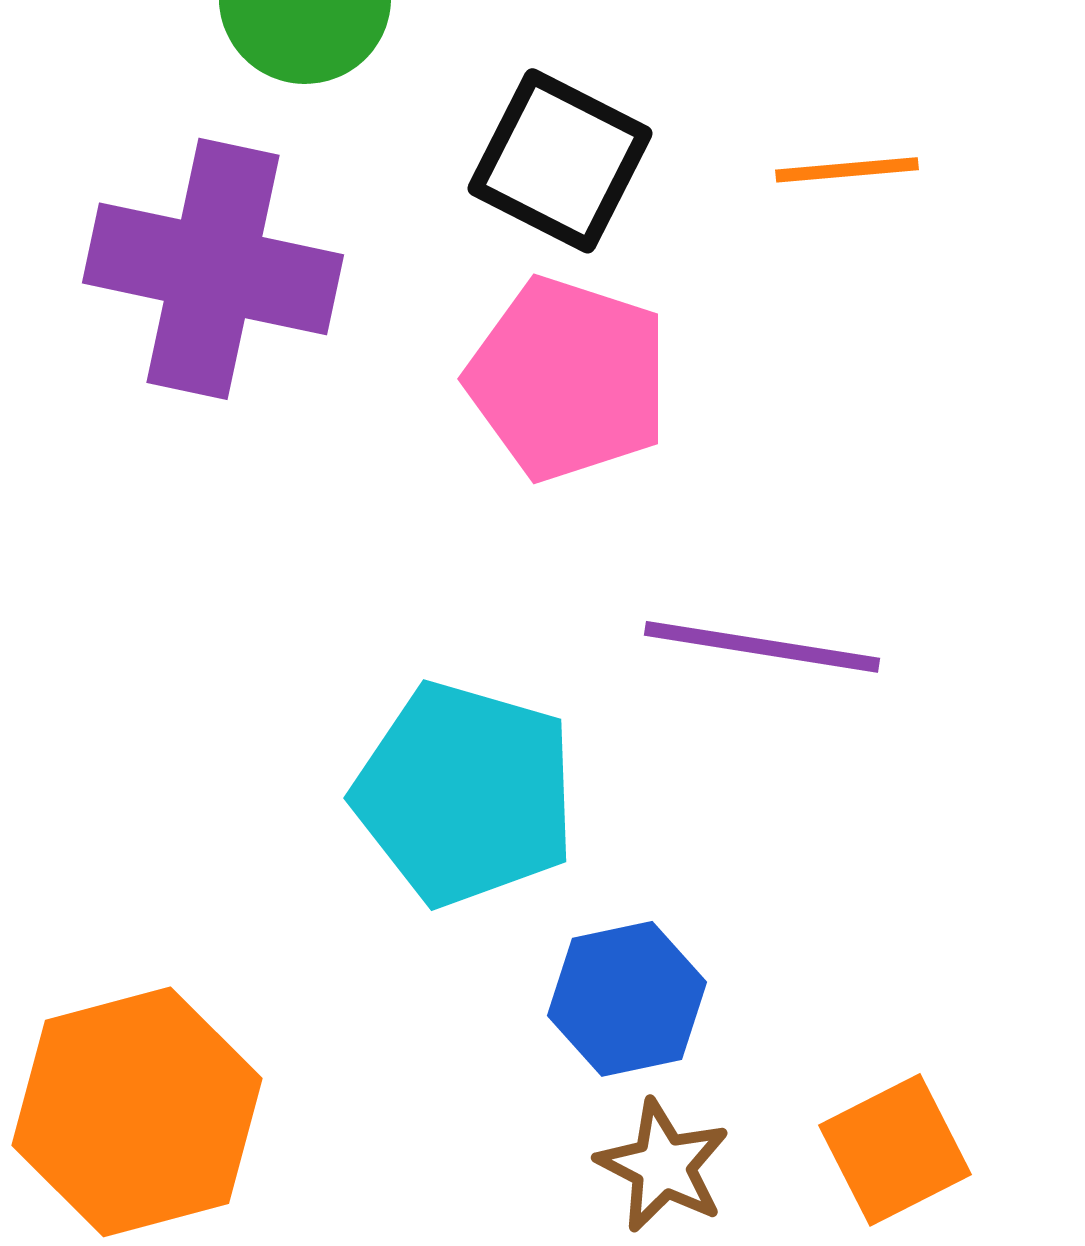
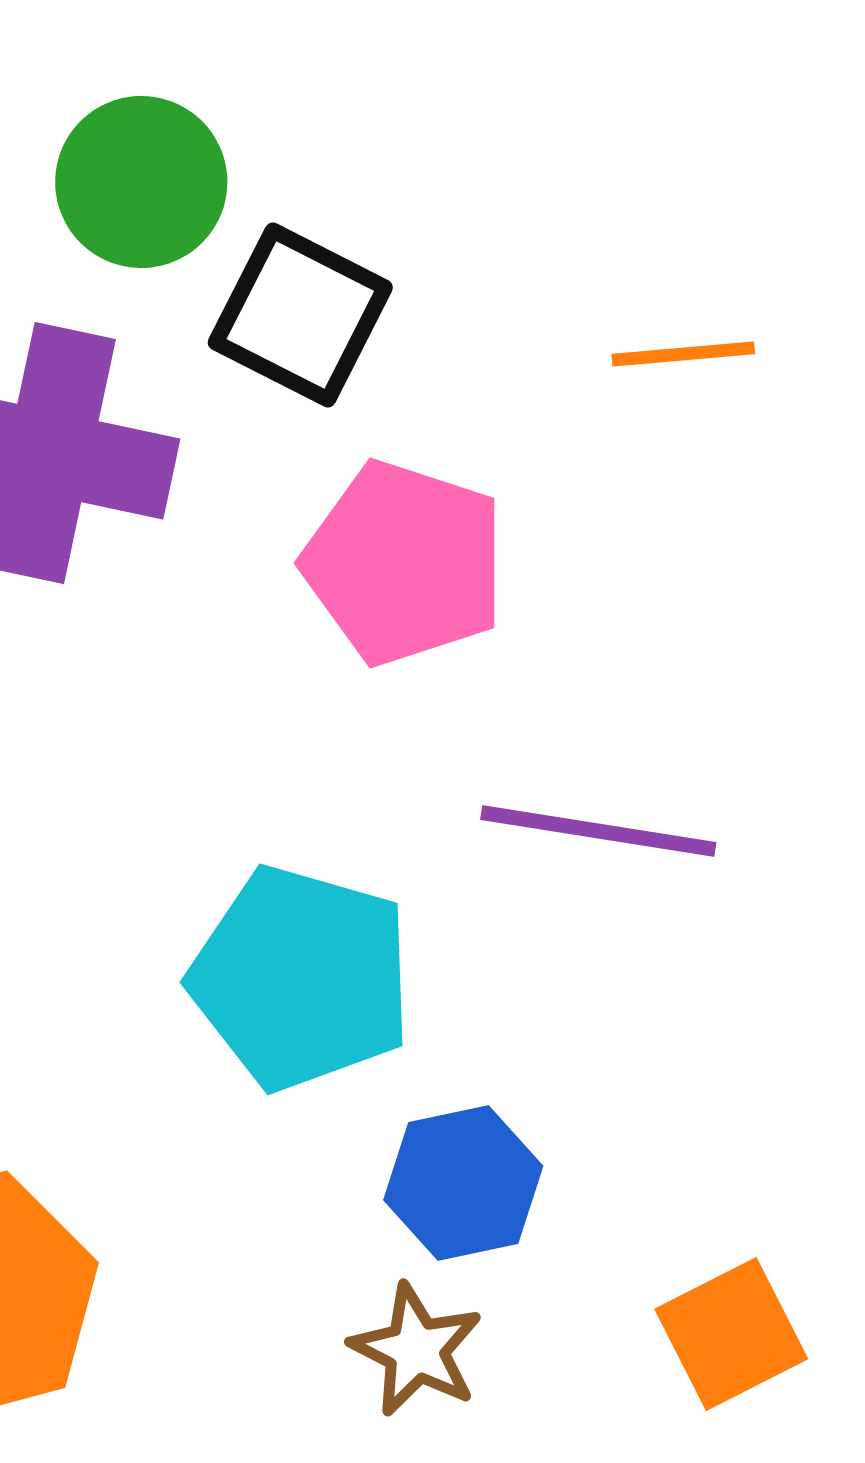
black square: (560, 161) -> (300, 315), moved
brown star: (663, 1166) -> (416, 1350), moved

